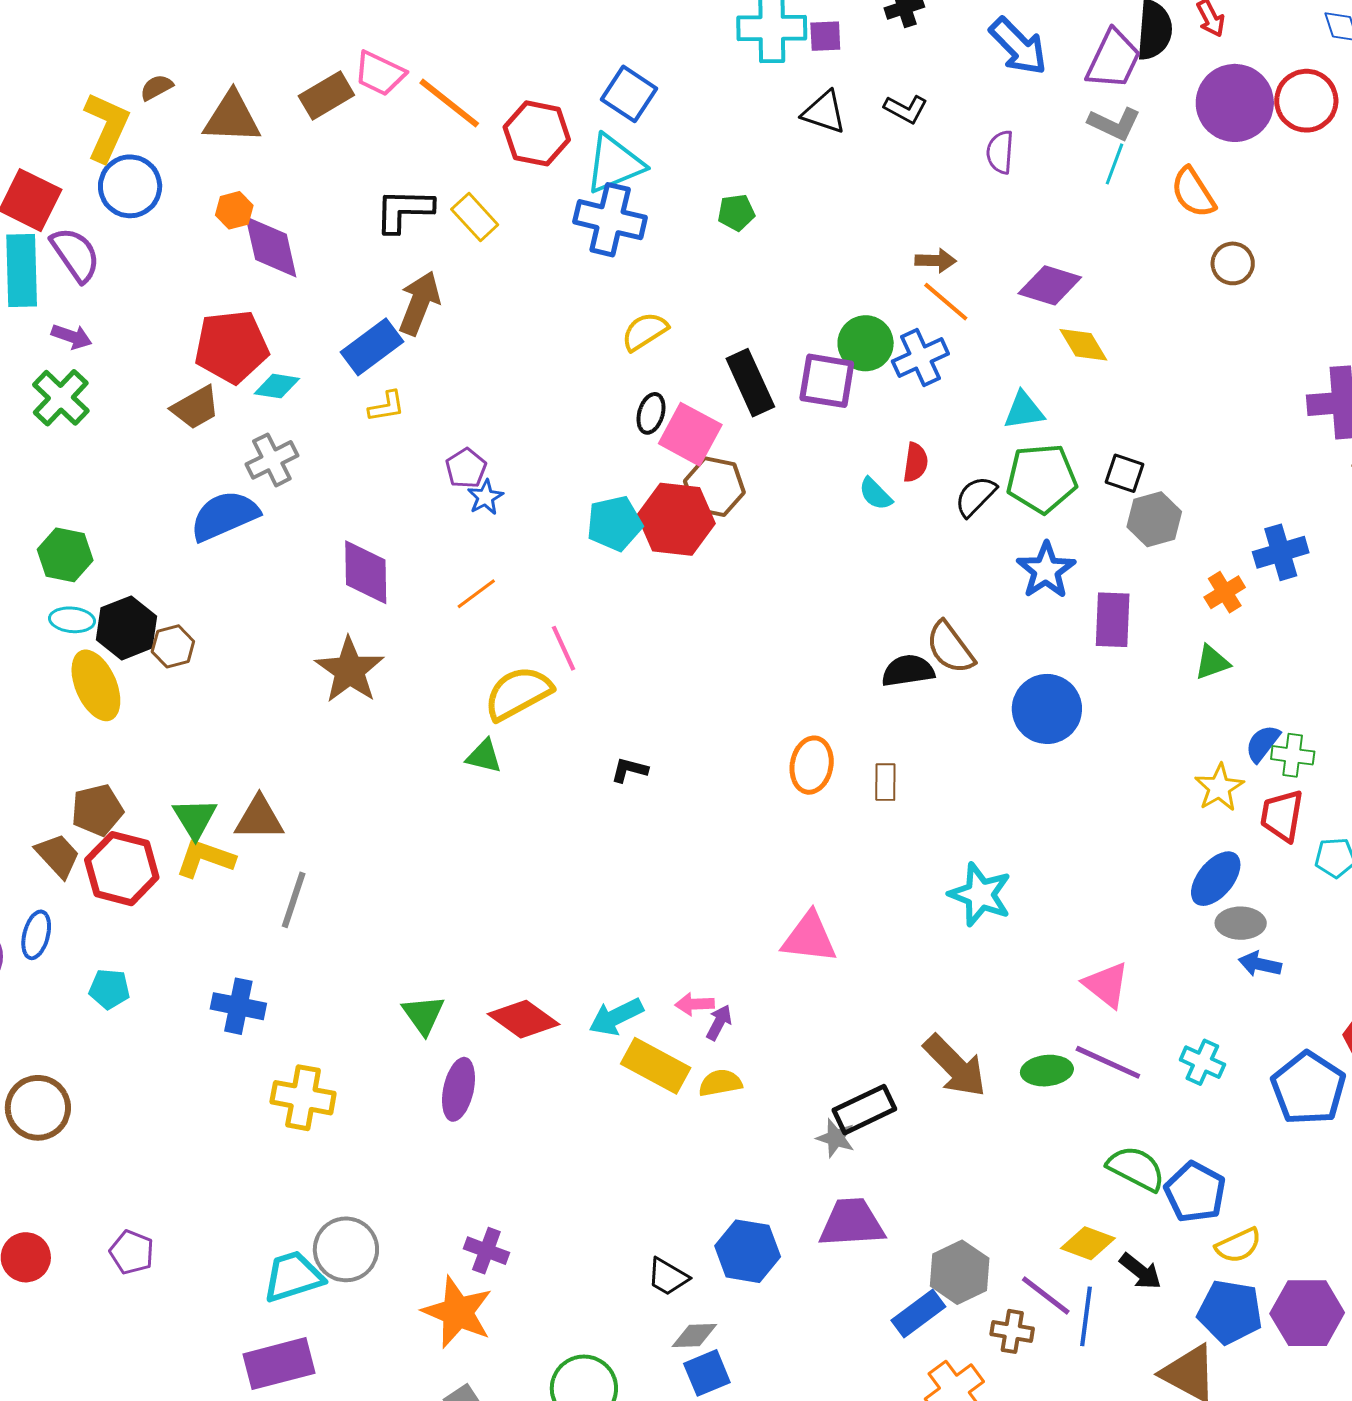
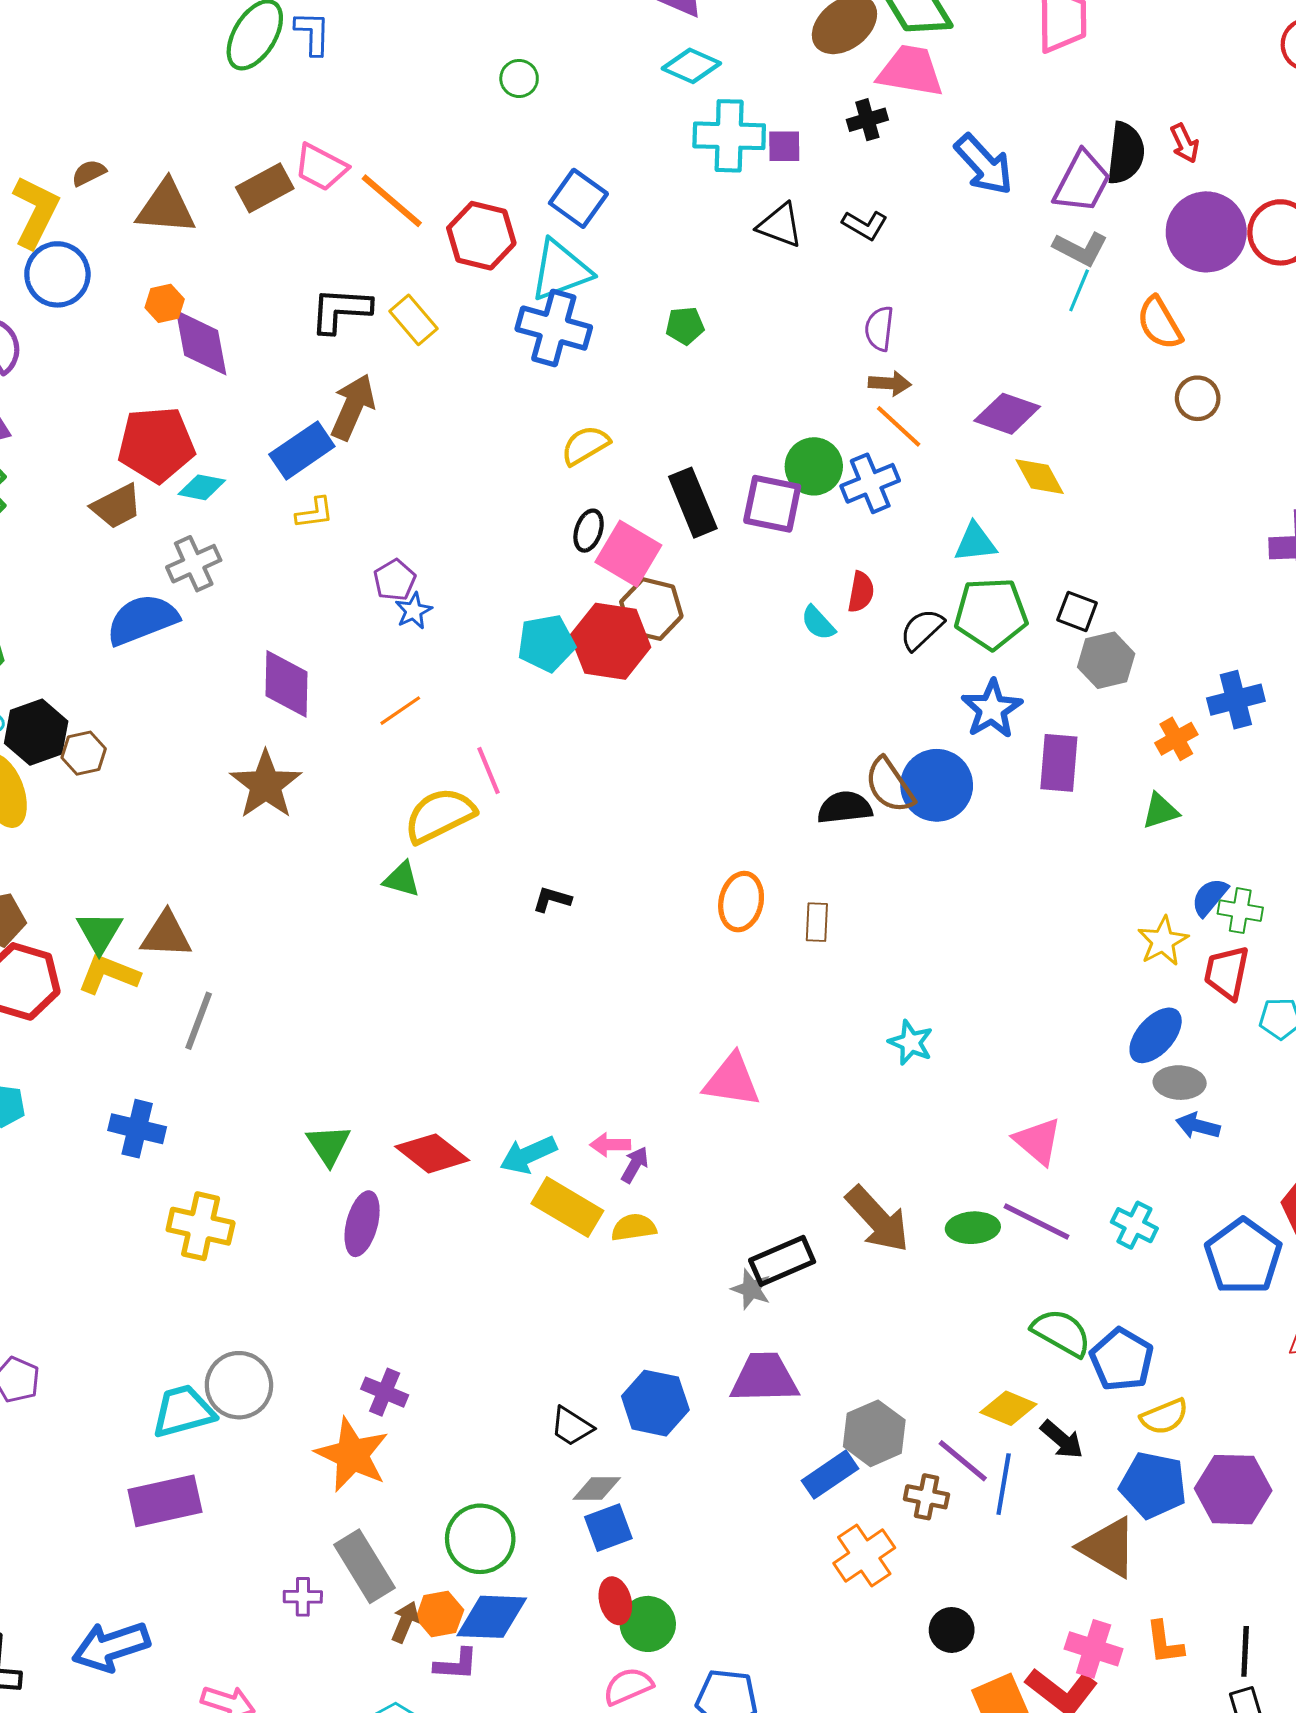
purple semicircle: (1000, 152) -> (879, 329), moved
blue circle: (1047, 709) -> (937, 785), moved
cyan star: (980, 895) -> (911, 1042), size x0.7

